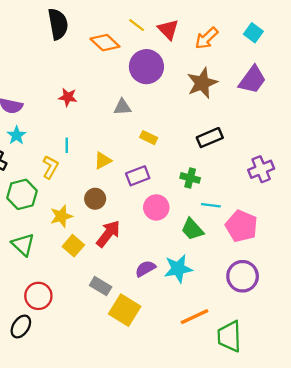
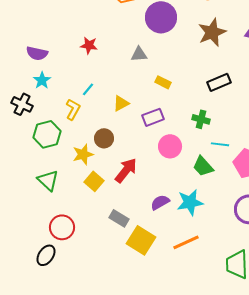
cyan line: (67, 145) -> (88, 89), turned 40
brown circle: (95, 199) -> (104, 138), moved
orange line: (194, 317) -> (186, 242), moved

